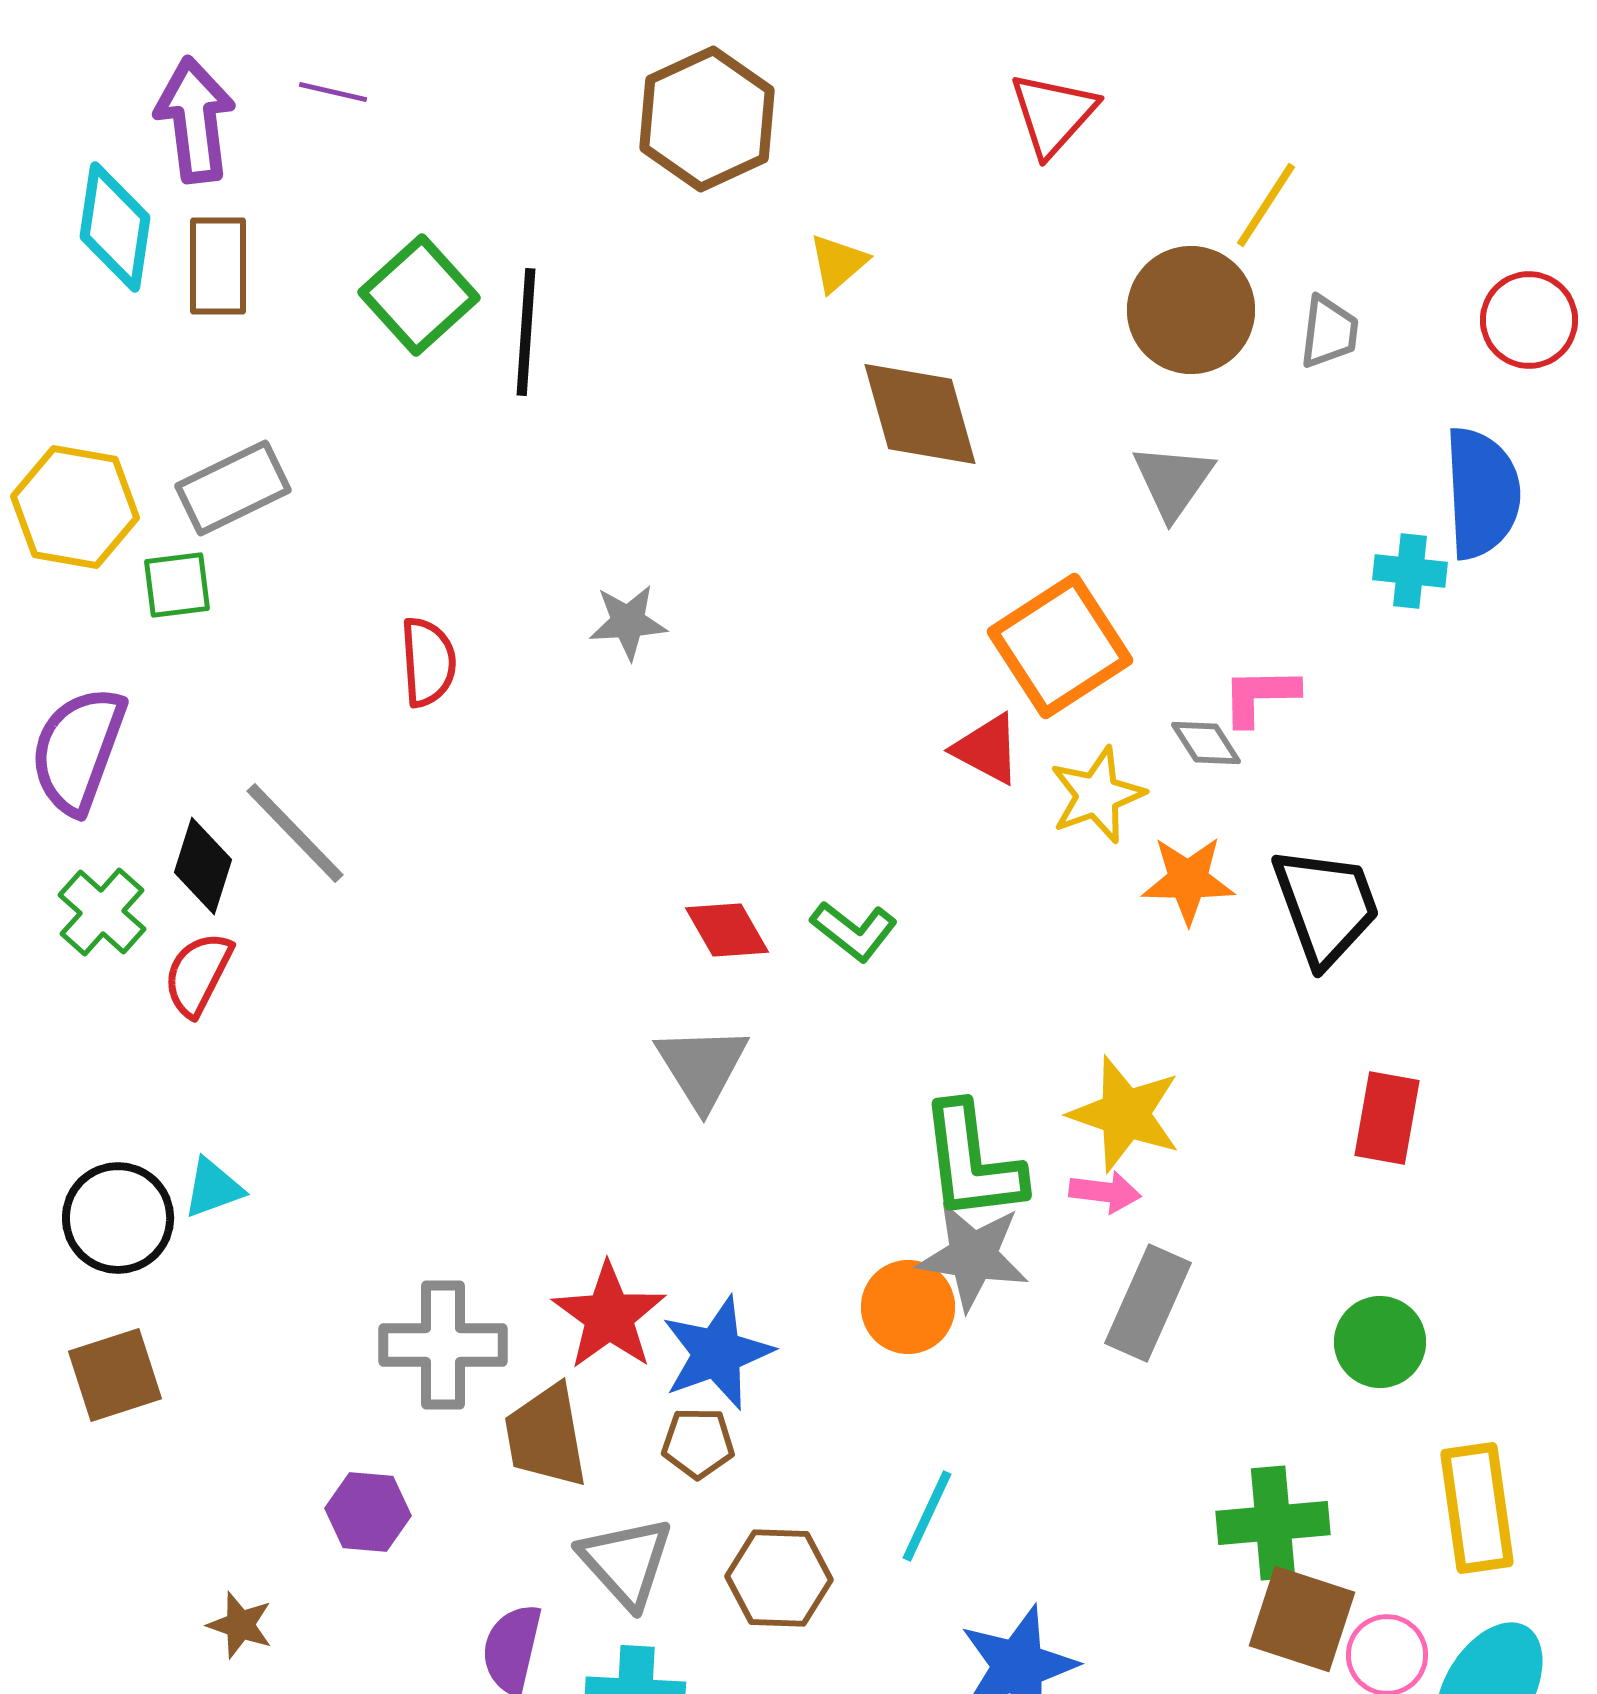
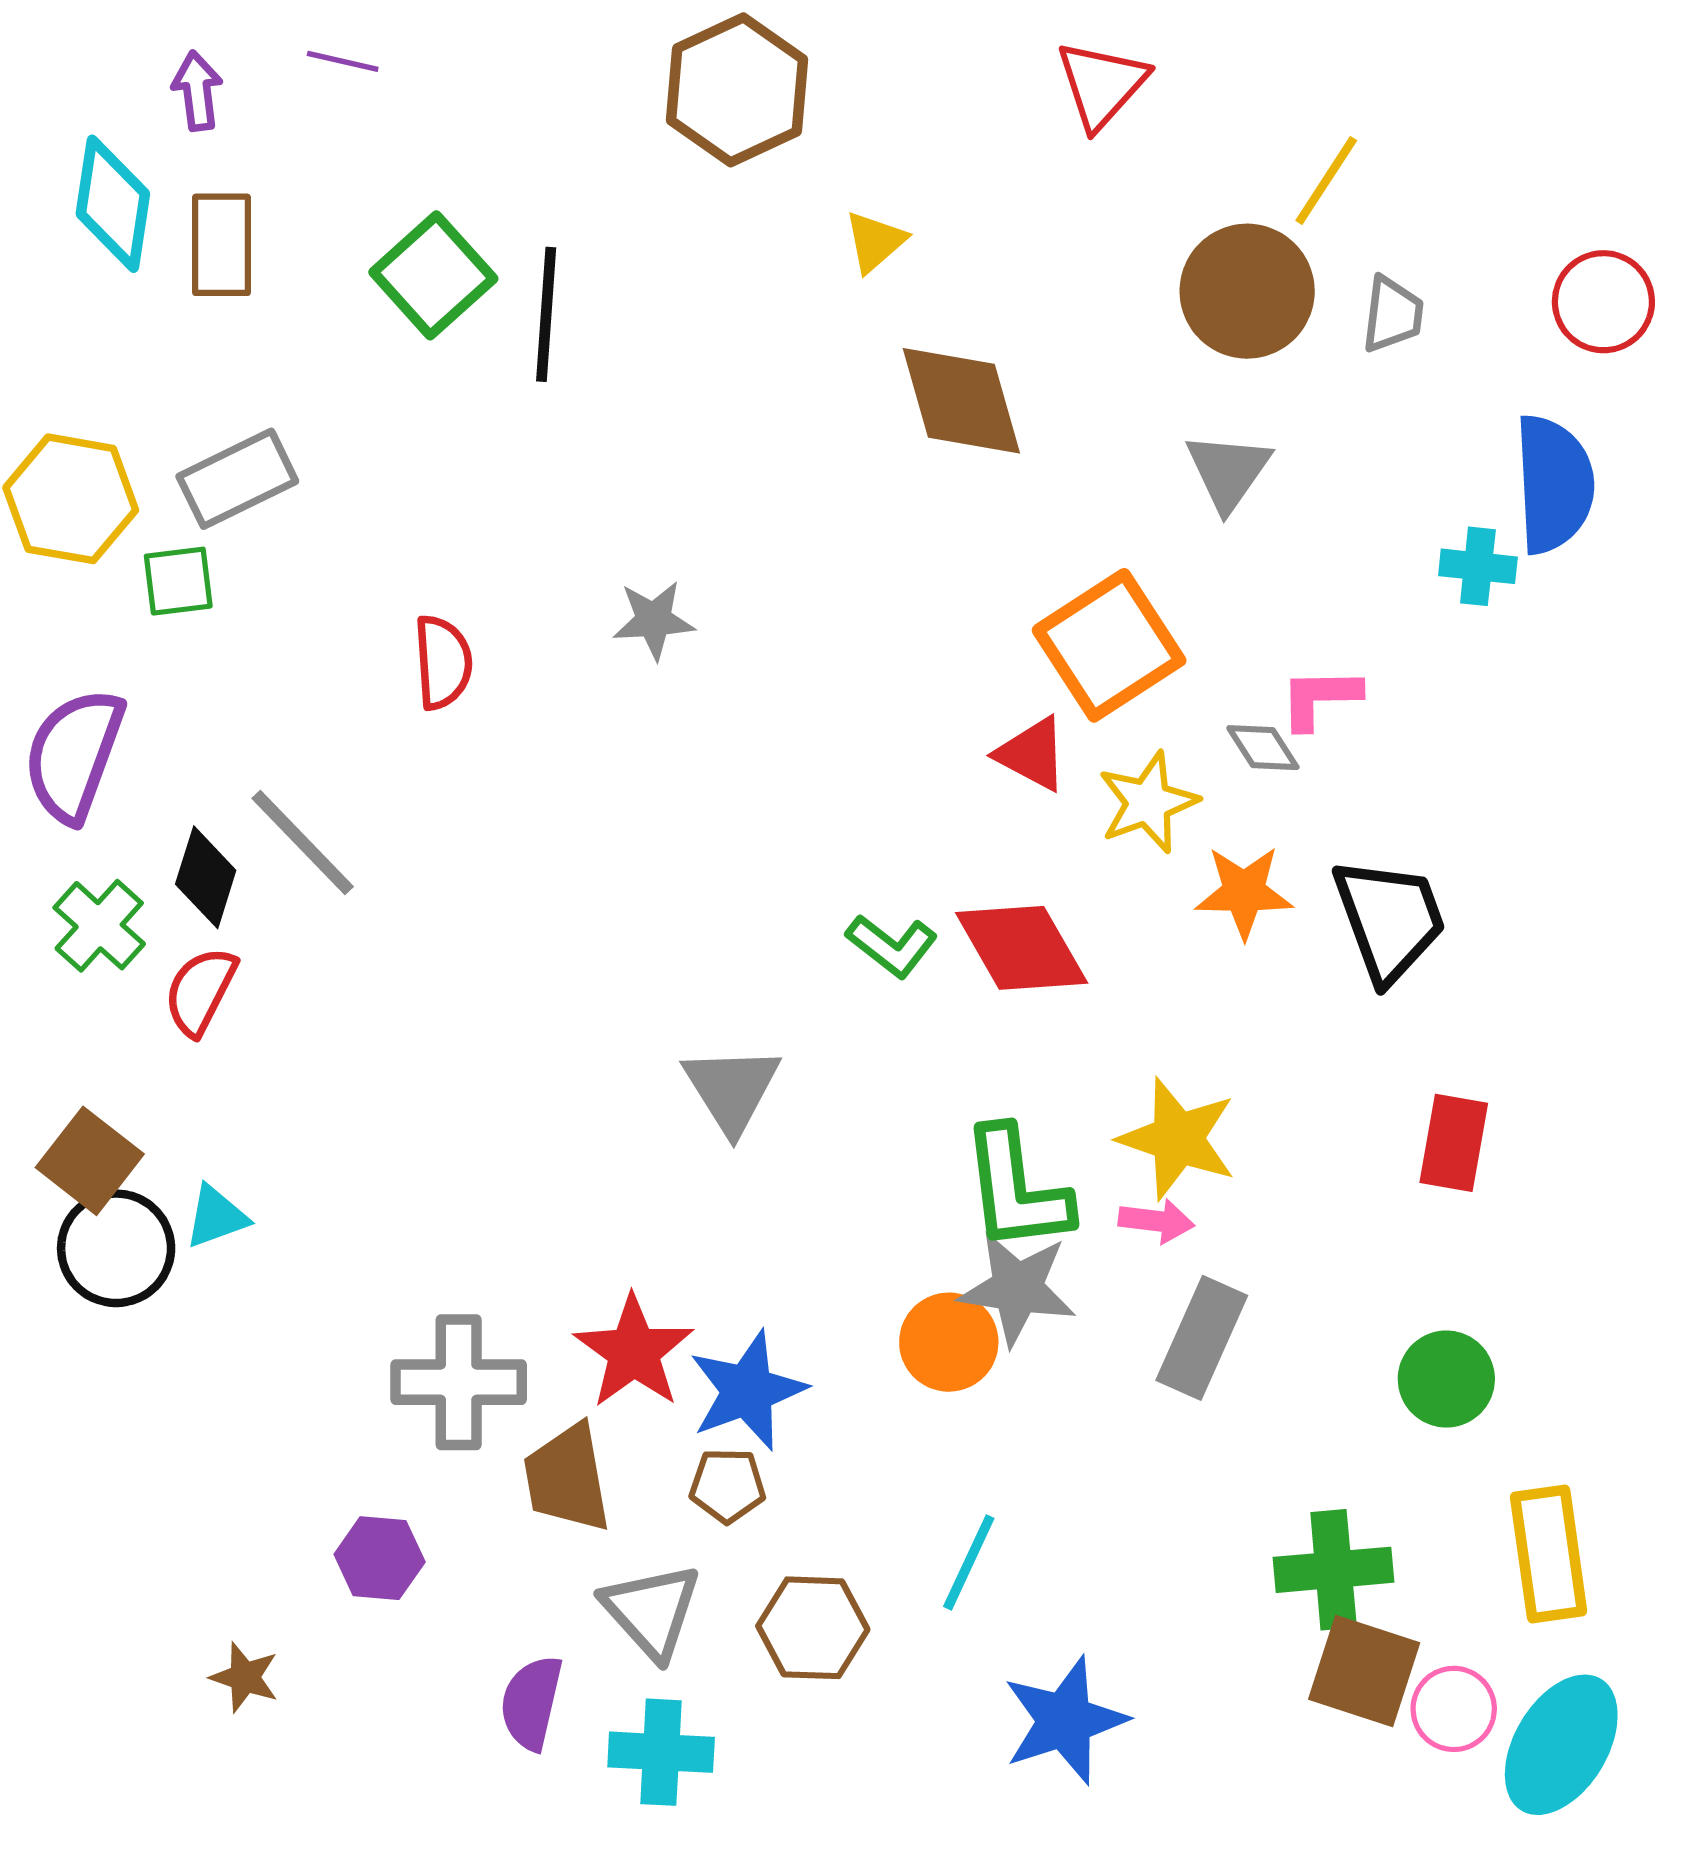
purple arrow: (195, 120) -> (197, 91), size x0.6
red diamond: (727, 930) -> (1022, 948), moved, size x1.5
brown square: (115, 1375) -> (90, 1161), moved, turned -34

